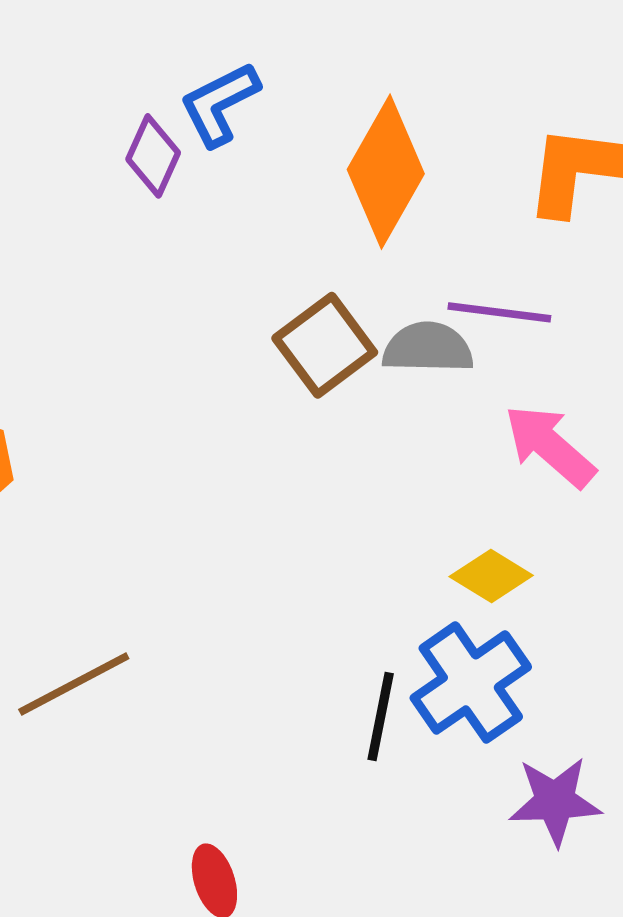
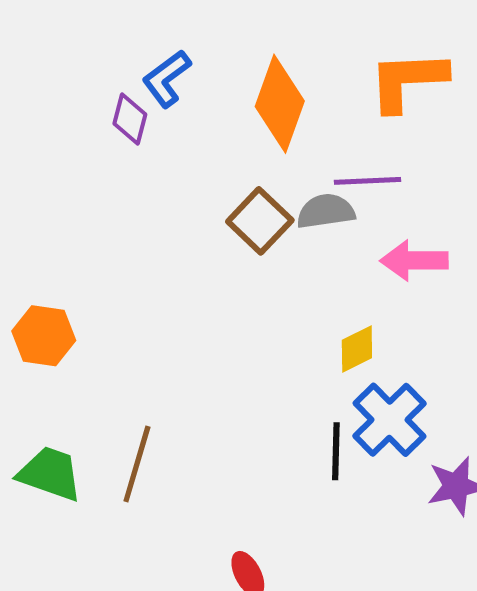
pink arrow: (550, 446) -> (414, 261), turned -32
yellow diamond: (491, 576) -> (357, 349), moved, turned -48
brown line: (74, 684) -> (137, 464), turned -36

